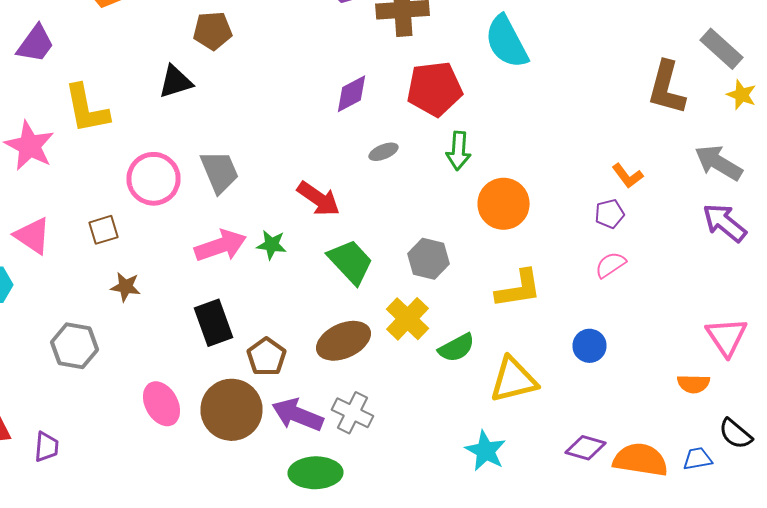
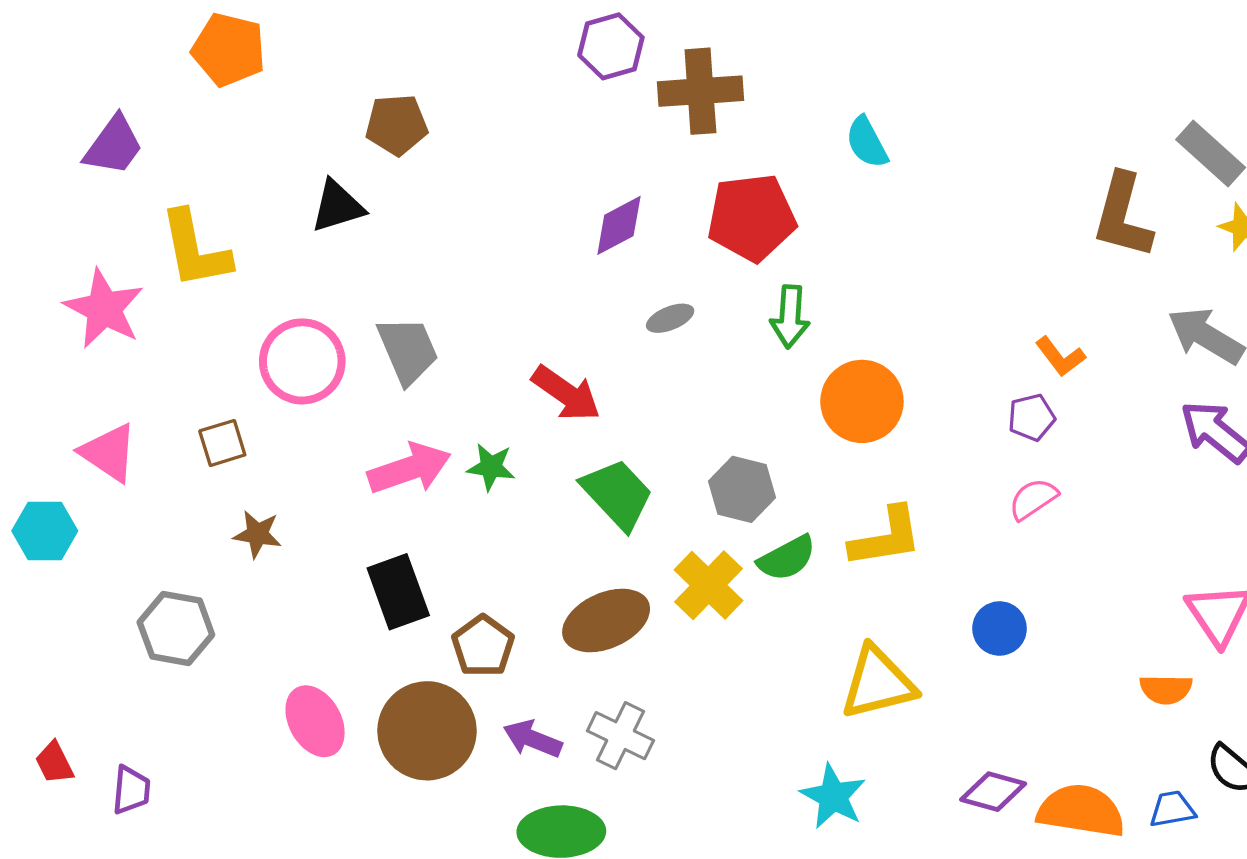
cyan semicircle: (506, 42) -> (867, 142), size x0.6
green semicircle: (456, 348) -> (787, 558), moved
purple arrow: (298, 415) -> (533, 739), size x0.7

